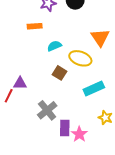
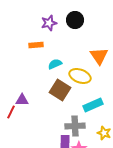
brown square: (60, 73) -> (60, 90), size x1.5
gray cross: (47, 110) -> (75, 126), moved, turned 36

